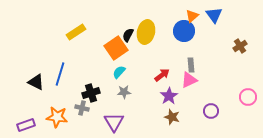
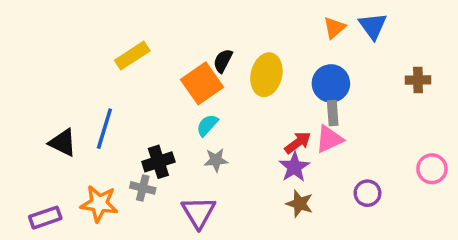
blue circle: (184, 31) -> (331, 83), moved
yellow ellipse: (146, 32) -> (266, 75), moved
brown cross: (240, 46) -> (418, 80), turned 32
red arrow: (162, 75) -> (298, 143), moved

